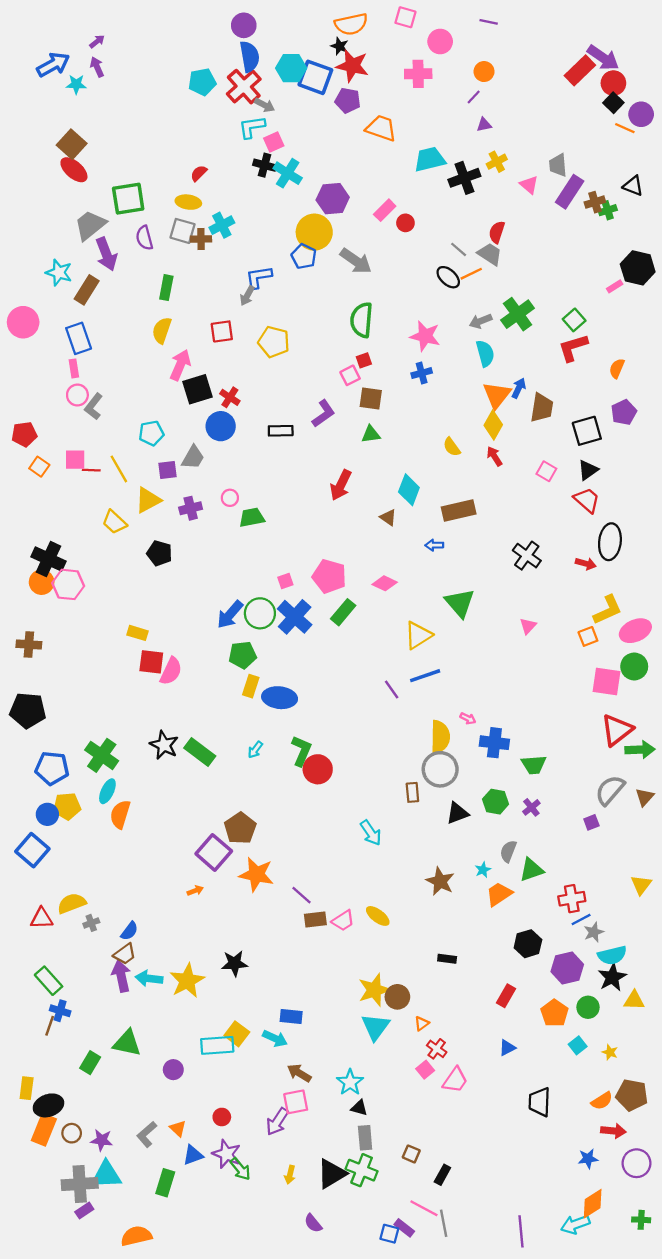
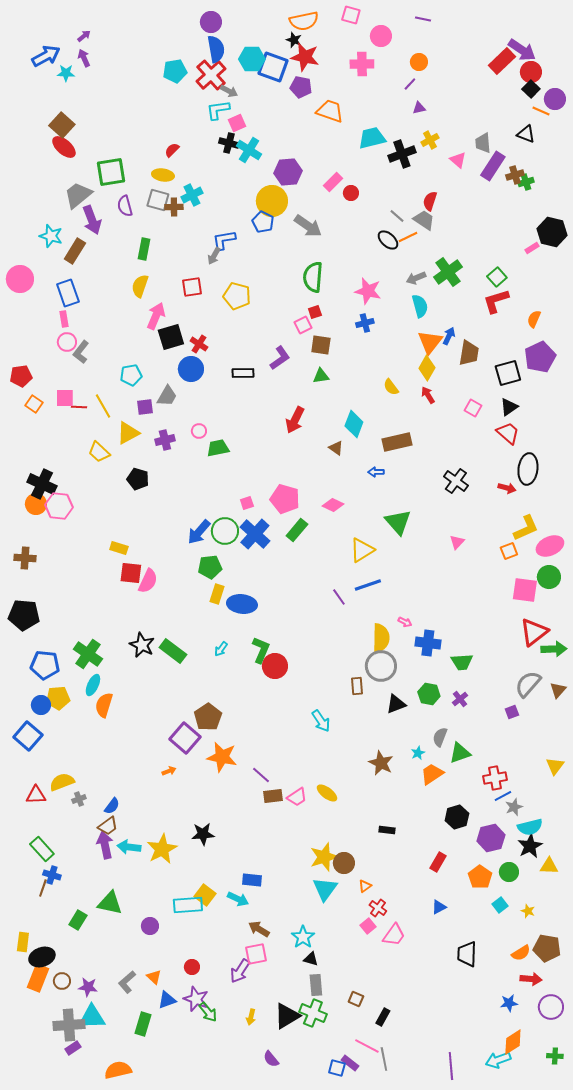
black triangle: (633, 186) -> (526, 134), moved
purple pentagon: (624, 412) -> (540, 357), size x1.4

